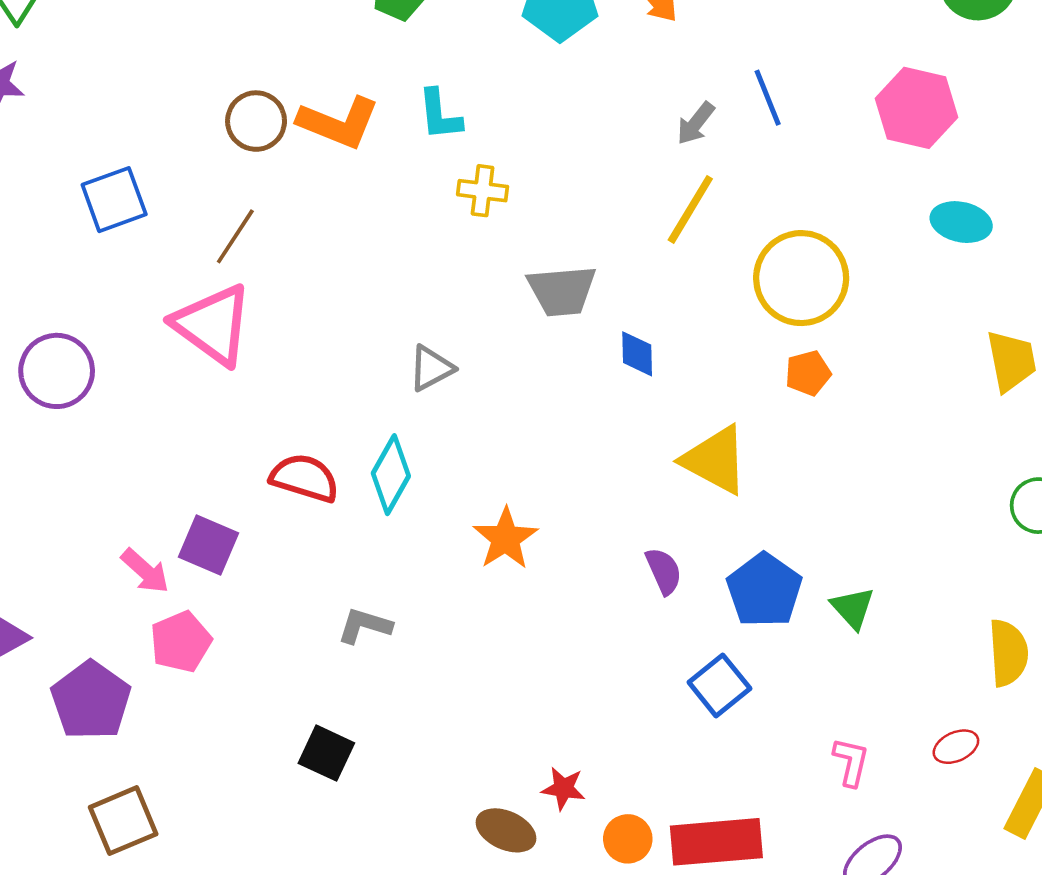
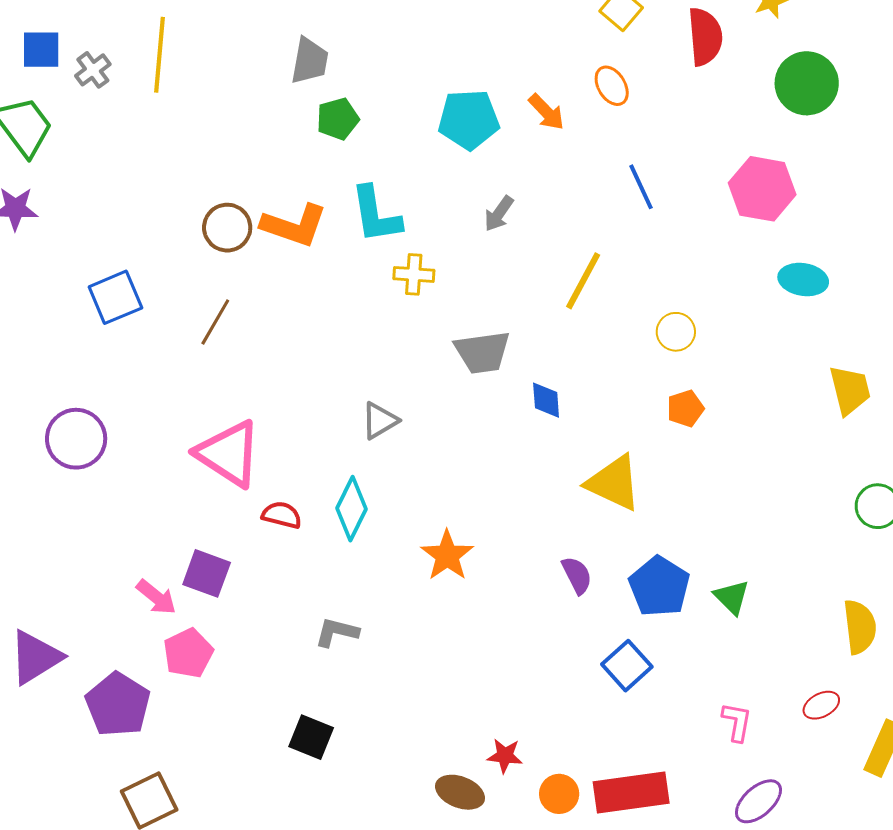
cyan L-shape: (440, 115) -> (376, 215), size x1.4
gray arrow: (696, 123) -> (499, 214), moved
yellow circle: (801, 278) -> (676, 332), size x0.5
pink triangle: (213, 325) -> (229, 454), moved
red semicircle: (305, 478) -> (282, 515), size x0.7

